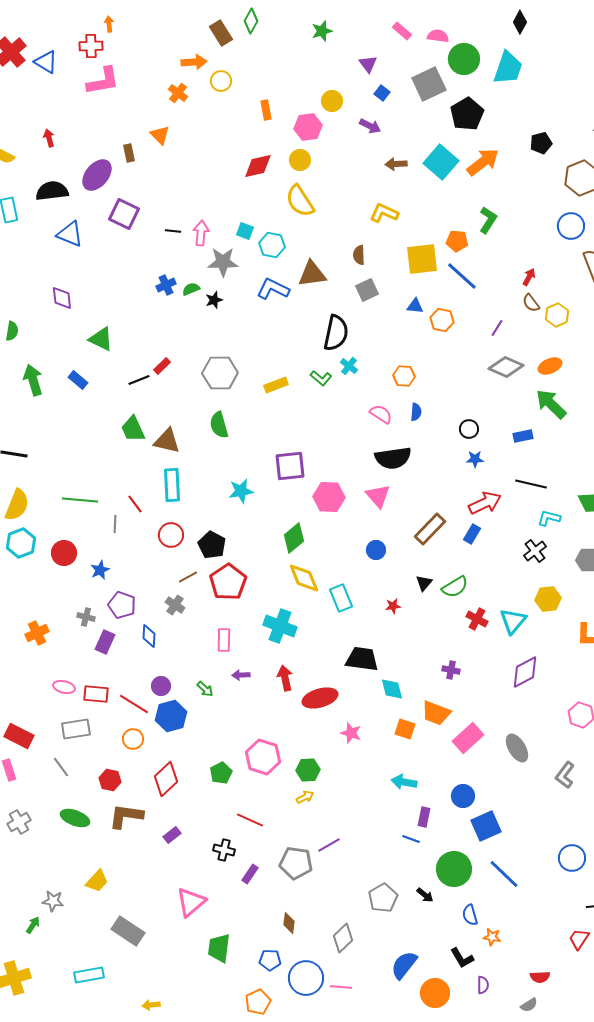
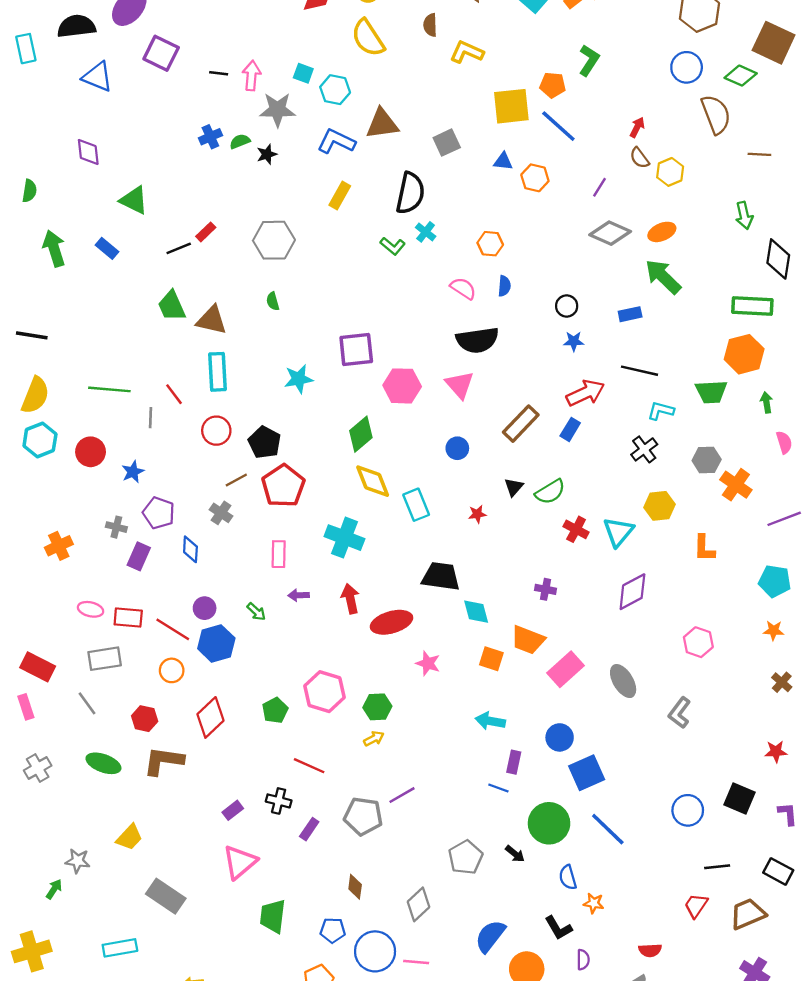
brown semicircle: (359, 255) -> (430, 25), moved
yellow rectangle: (276, 385) -> (340, 195), moved, turned -40
green semicircle: (219, 425) -> (273, 301), size x0.6
purple rectangle: (172, 835) -> (233, 810), moved

